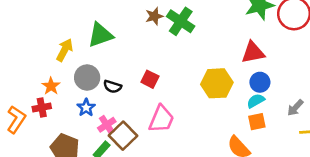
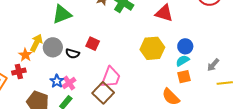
yellow arrow: (65, 50) -> (36, 43), moved
red triangle: (253, 53) -> (164, 13), moved, turned 30
red square: (150, 79) -> (93, 44), moved
blue star: (86, 108) -> (57, 81), moved
brown square: (123, 136) -> (103, 93), moved

